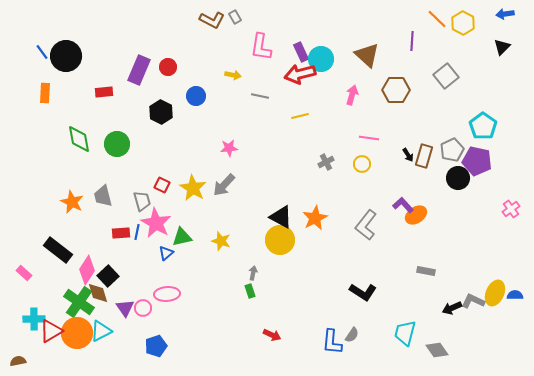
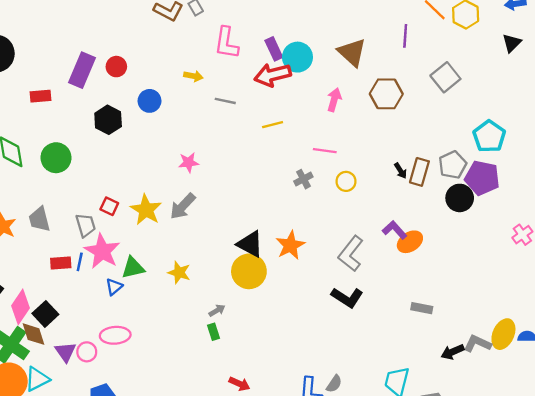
pink line: (369, 138) -> (325, 151), moved
gray arrow: (253, 273) -> (217, 310), turned 48
black L-shape: (363, 292) -> (347, 297), moved

